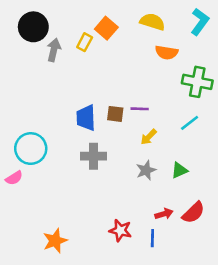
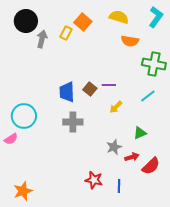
brown square: (115, 114) -> (90, 89), turned 32
gray star: (146, 170) -> (114, 147), moved
red arrow: (164, 214) -> (132, 157), moved
orange star: (55, 241) -> (23, 191), moved

